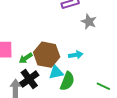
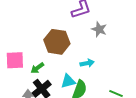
brown hexagon: (47, 55) -> (57, 42), moved

